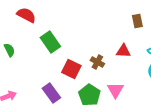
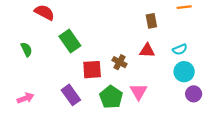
brown rectangle: (137, 21) -> (151, 21), moved
red square: (71, 69) -> (92, 70), turned -30

